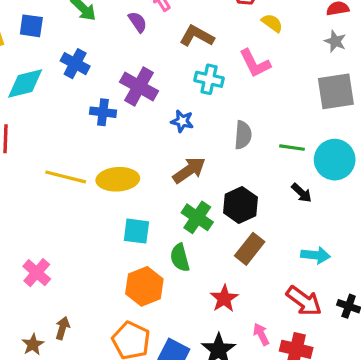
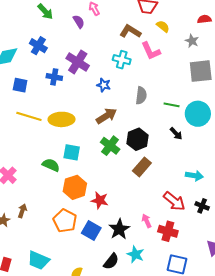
blue square: (31, 26) -> (20, 85), moved
brown L-shape: (197, 36) -> (130, 31), moved
gray star: (335, 41) -> (192, 41), moved
cyan arrow: (316, 255) -> (194, 176), moved
green semicircle: (180, 258) -> (51, 165), moved, turned 126
red star: (224, 299) -> (100, 200), moved, turned -30

